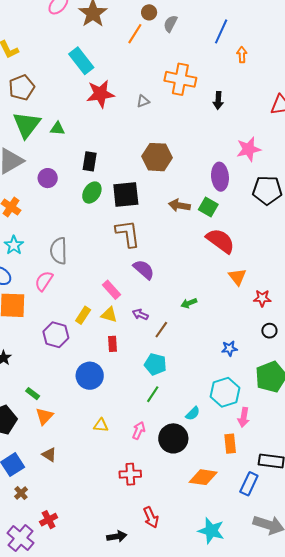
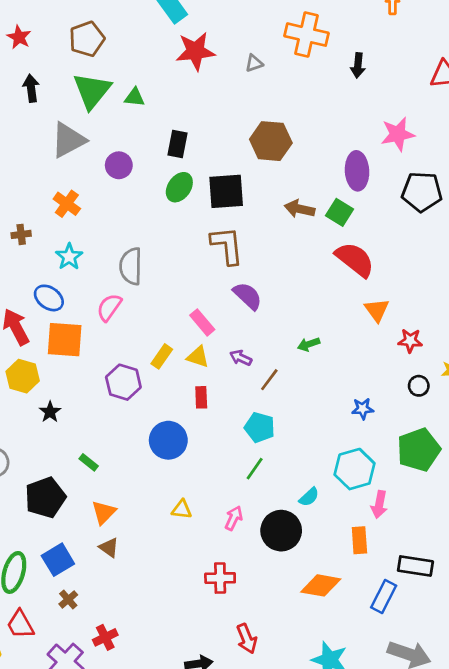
orange triangle: (44, 416) -> (104, 512), moved

